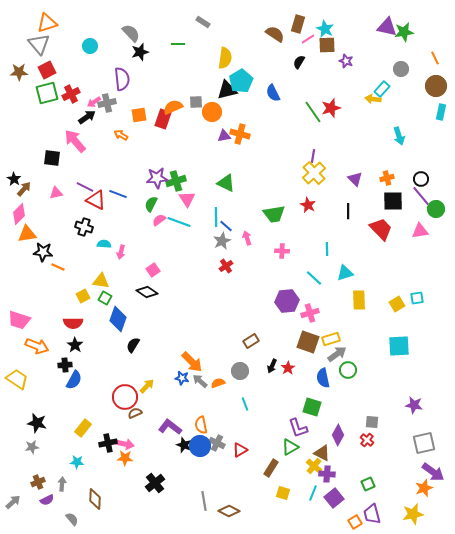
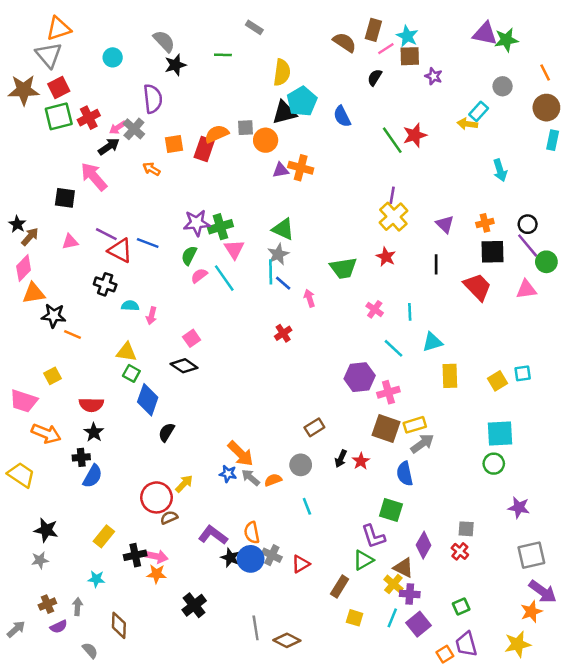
brown star: (19, 72) -> (24, 90), size x1.4
gray cross: (107, 103) -> (134, 129), turned -36
cyan line: (179, 222) -> (224, 278), turned 35
gray star: (222, 241) -> (278, 254), moved
pink cross: (282, 251) -> (375, 309), moved, turned 32
yellow square: (83, 296) -> (52, 376), moved
green circle: (348, 370) -> (494, 464), moved

